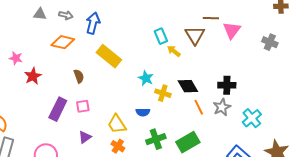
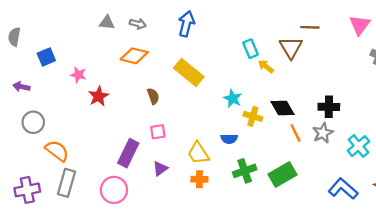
blue arrow: (93, 23) -> (186, 24), moved
pink triangle: (232, 30) -> (360, 25), moved
purple rectangle: (58, 109) -> (128, 153), moved
orange cross: (118, 146) -> (199, 179), turned -32

